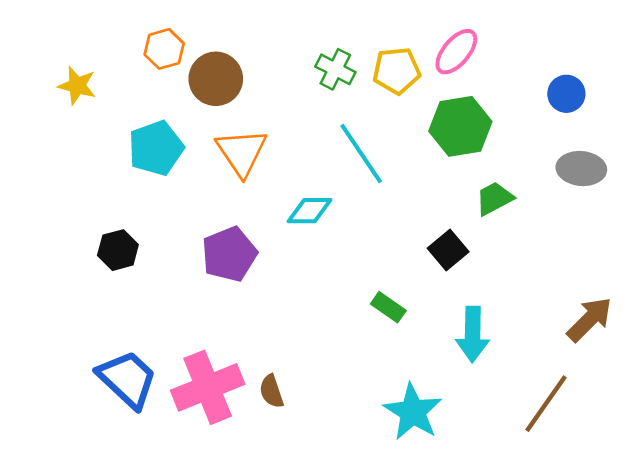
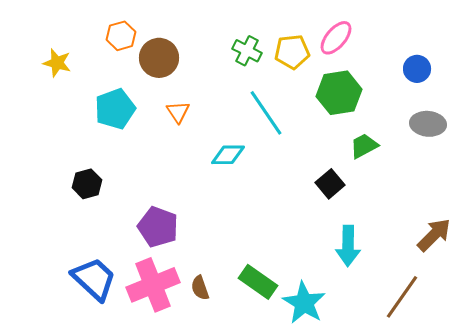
orange triangle: (242, 152) -> (178, 112), size x0.6
purple pentagon: (229, 254) -> (158, 227), moved, turned -30
green rectangle: (388, 307) -> (258, 282), moved, size x1.5

